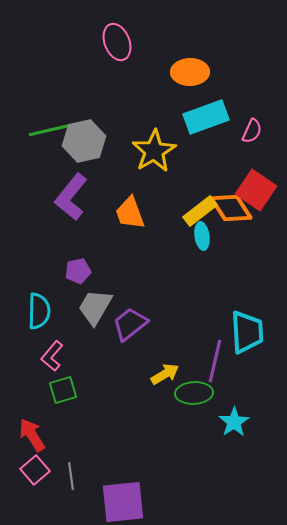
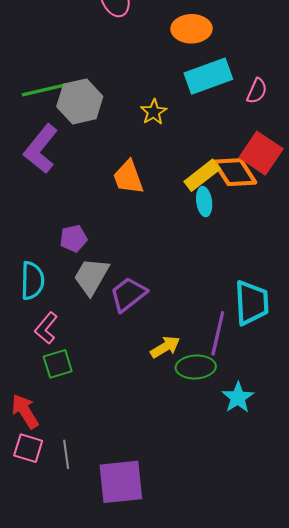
yellow star: (154, 151) -> (154, 112), size x0.6
purple L-shape: (71, 197) -> (41, 149), moved
pink square: (35, 470) -> (28, 448), turned -32

